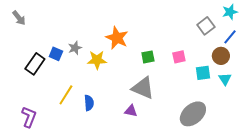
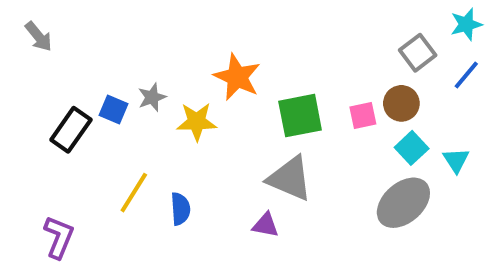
brown circle: (221, 56) -> (401, 103), moved
green square: (148, 57) -> (300, 116), size x1.6
cyan square: (203, 73) -> (412, 148), turned -35
gray ellipse: (193, 114) -> (403, 203), moved

